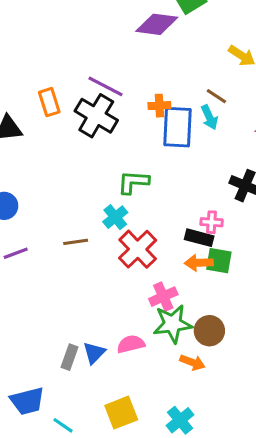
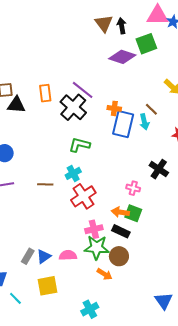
green L-shape: (133, 182) -> (79, 145), moved
black rectangle: (199, 238) -> (121, 231), moved
yellow square: (121, 413) -> (47, 286), moved

